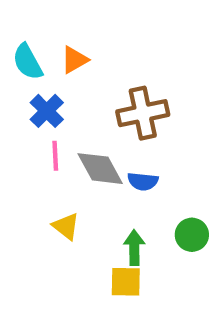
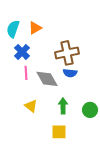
cyan semicircle: (28, 62) -> (13, 29), turned 48
blue semicircle: (143, 181) -> (70, 73), moved
green arrow: (134, 248) -> (63, 106), moved

